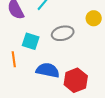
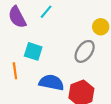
gray ellipse: (63, 33) -> (85, 51), moved, turned -40

